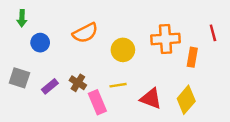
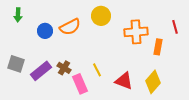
blue circle: (40, 43) -> (45, 31), moved
yellow circle: (123, 50) -> (101, 16), moved
yellow line: (118, 85) -> (97, 70), turned 72
purple rectangle: (50, 86) -> (41, 71), size x1.5

